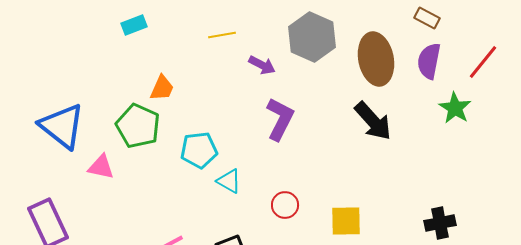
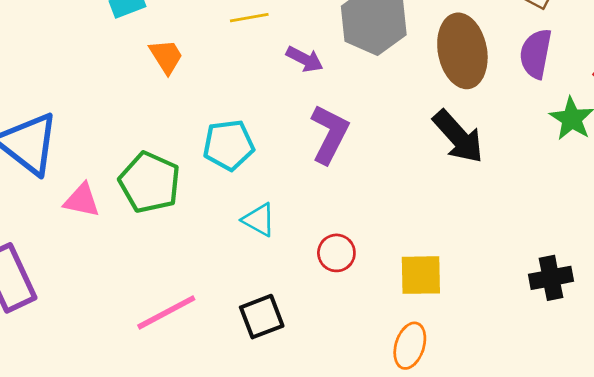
orange trapezoid: (162, 88) -> (166, 56), moved, turned -56
green pentagon: (138, 126) -> (150, 182), moved
cyan pentagon: (199, 150) -> (229, 145), moved

